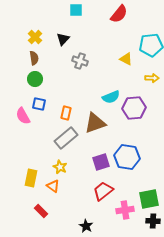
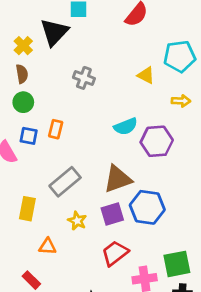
black triangle: (63, 39) -> (54, 32), moved, size x1.6
orange rectangle: (66, 113) -> (56, 129), moved
brown triangle: (95, 123) -> (118, 179), moved
yellow star: (60, 167) -> (77, 221), moved
yellow rectangle: (31, 178) -> (27, 209), moved
orange triangle: (53, 186) -> (48, 246), turned -32

